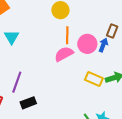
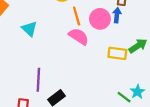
cyan triangle: (12, 37) -> (29, 29), moved
pink semicircle: (64, 54) -> (79, 36), turned 78

